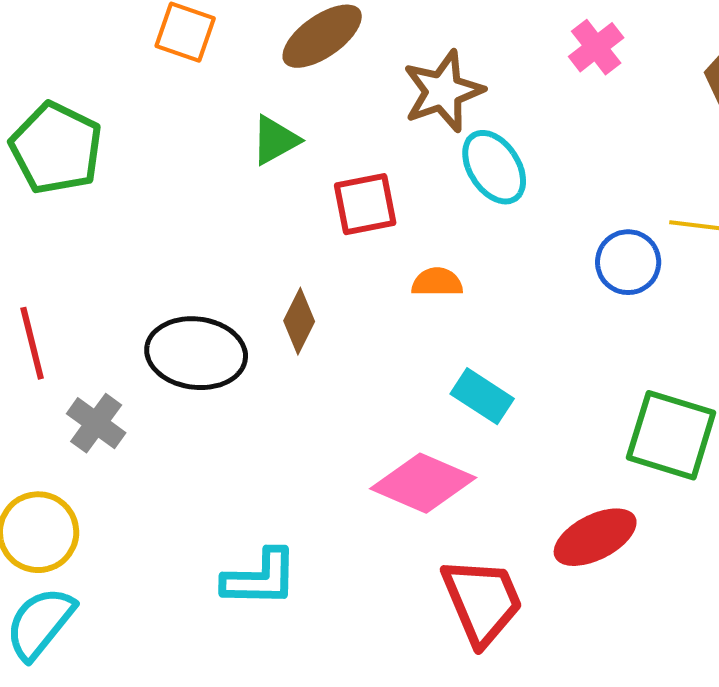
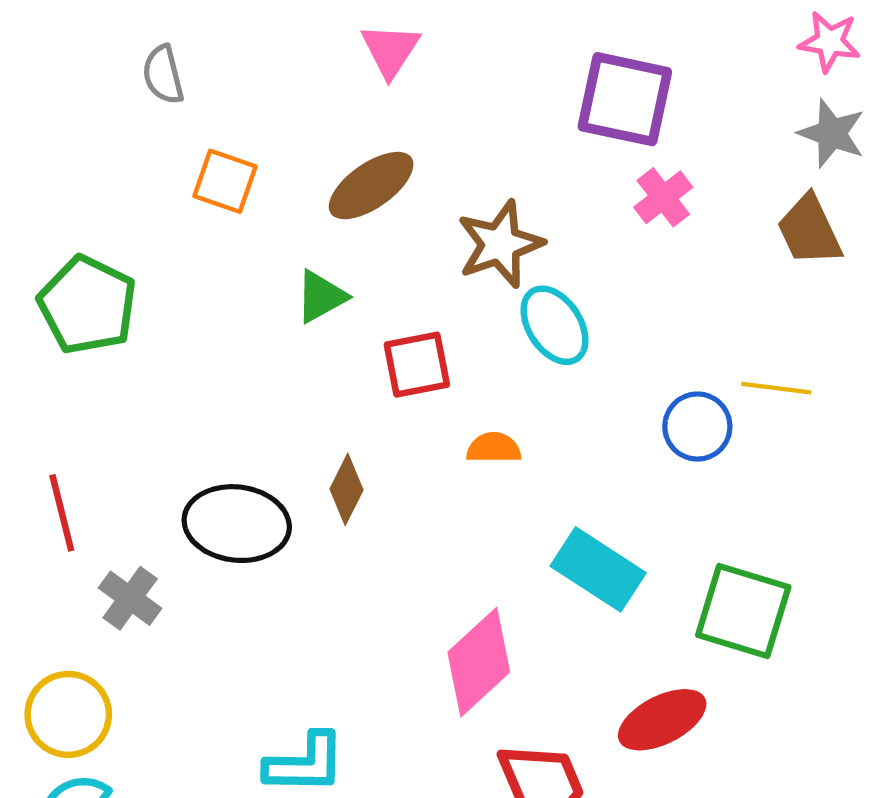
cyan rectangle: (482, 396) -> (598, 569), moved, size x1.4
pink diamond: (423, 483) -> (479, 662), turned -66

